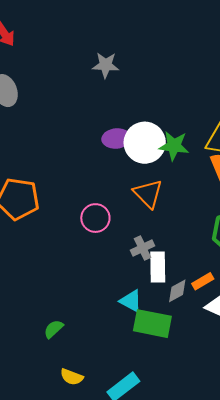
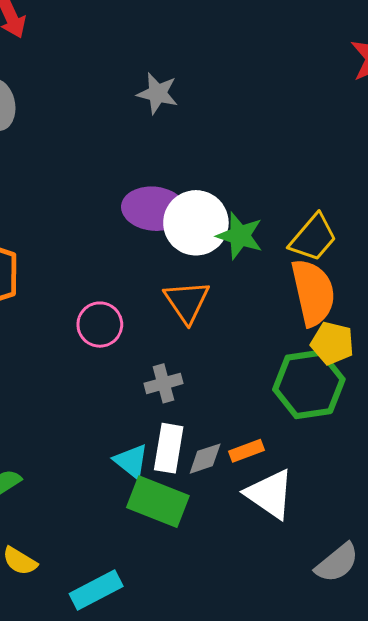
purple ellipse: (116, 138) -> (154, 209), size x1.4
white rectangle: (158, 267) -> (169, 448), moved

